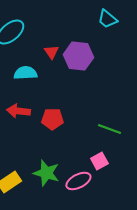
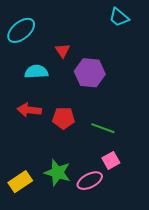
purple hexagon: (78, 56) -> (90, 73), moved
green line: (109, 129) -> (103, 128), moved

